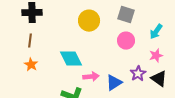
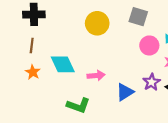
pink circle: (126, 41) -> (149, 45), moved
cyan diamond: (71, 59) -> (63, 64), moved
pink arrow: (91, 77) -> (96, 75), moved

